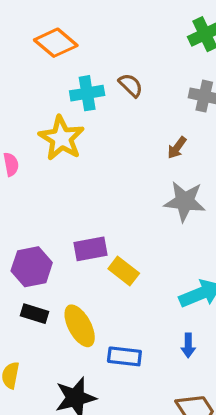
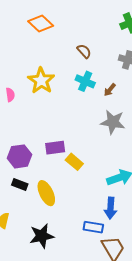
cyan cross: (87, 93) -> (85, 81), moved, turned 30
blue arrow: (188, 345) -> (111, 208), size x1.5
blue rectangle: (124, 356) -> (93, 227), moved

